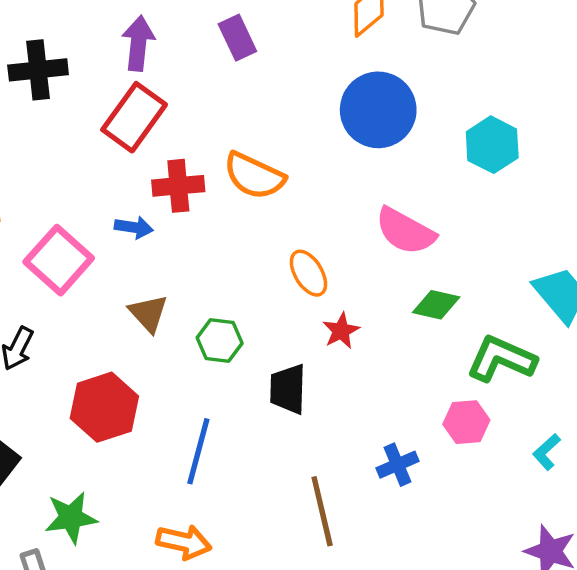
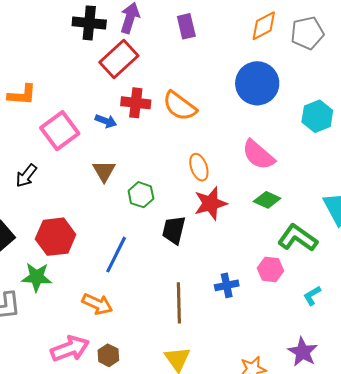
black cross: (38, 70) -> (89, 23), moved
red star: (341, 331) -> (210, 203), size x1.6
red hexagon: (104, 407) -> (56, 237), moved

